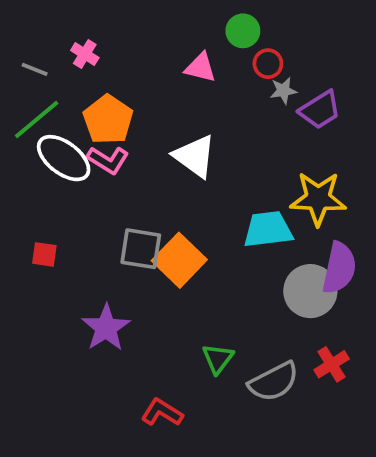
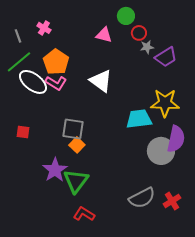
gray line: (35, 69) -> (18, 36), turned 48
orange square: (179, 260) -> (77, 145), moved, size x0.6
green triangle: (218, 359) -> (76, 181), moved, size x1.5
red cross: (332, 364) -> (172, 201), moved

